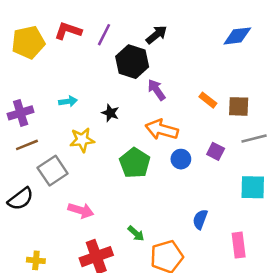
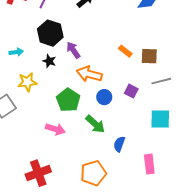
black hexagon: (132, 62) -> (50, 33), moved
purple arrow: (157, 90) -> (73, 50), moved
pink arrow: (81, 210) -> (55, 129), moved
green arrow: (136, 233) -> (95, 124), moved, size x1.5

